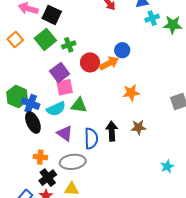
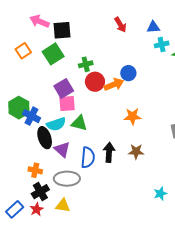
black square: (52, 15) -> (62, 30), turned -36
green cross: (69, 45) -> (86, 64), moved
black ellipse: (33, 122) -> (45, 138), moved

